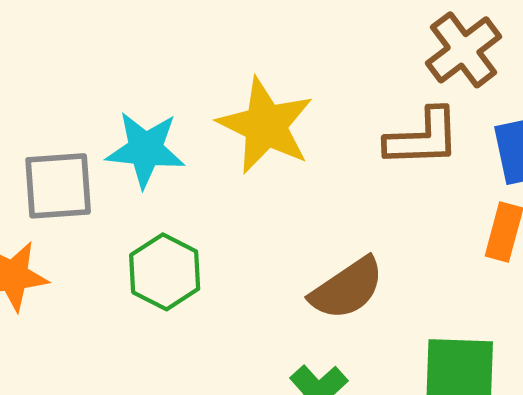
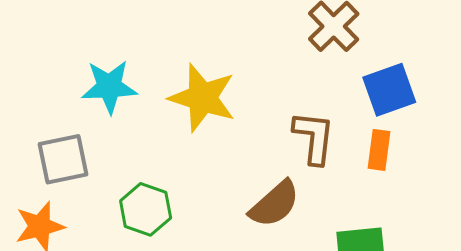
brown L-shape: (423, 138) -> (314, 138), moved, turned -74
cyan star: (145, 149) -> (109, 87), moved

